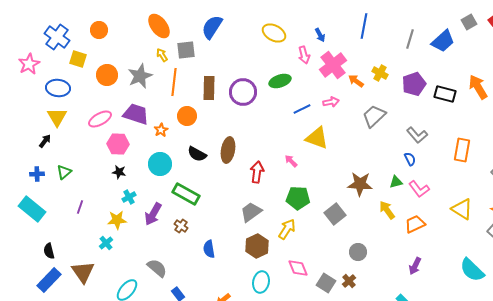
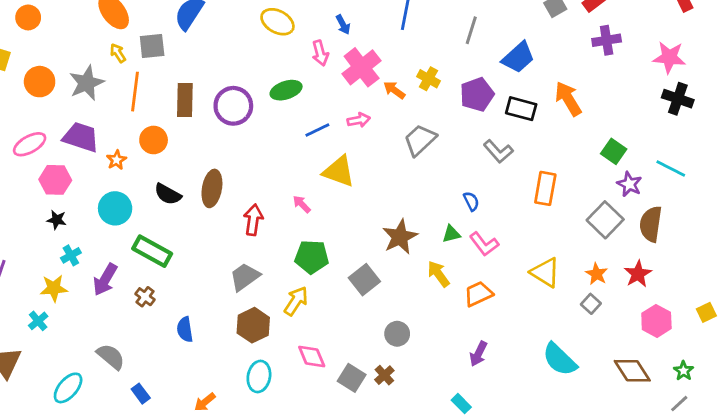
blue trapezoid: (443, 41) -> (518, 57), moved
gray L-shape: (417, 135) -> (498, 151), moved
brown star: (360, 184) -> (400, 237), turned -30

